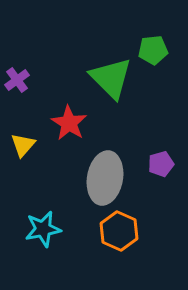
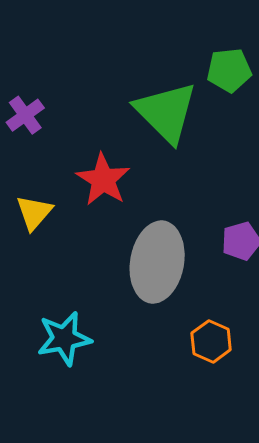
orange hexagon: (119, 231) -> (211, 341), moved, size x0.7

